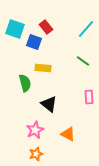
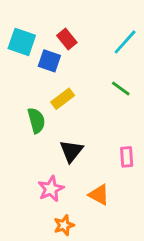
yellow rectangle: (43, 68) -> (63, 99), turned -42
pink rectangle: (89, 97) -> (127, 157), moved
black triangle: (49, 104) -> (71, 151), turned 30
orange star: (36, 154) -> (64, 225), moved

